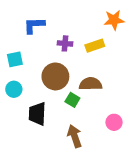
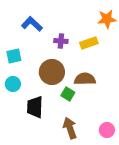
blue L-shape: (34, 25) -> (32, 24), turned 45
pink circle: (114, 122) -> (107, 130), moved

